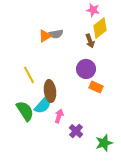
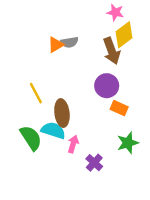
brown arrow: (90, 41) -> (112, 51), size x1.5
cyan semicircle: (43, 105) -> (53, 130), turned -114
green star: (104, 143) -> (128, 143), moved

